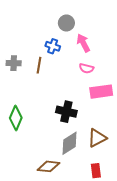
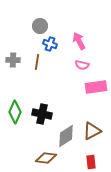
gray circle: (66, 23) -> (40, 26), moved
black cross: (66, 112) -> (42, 114), moved

